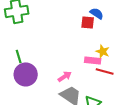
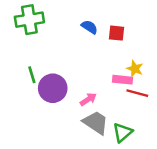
blue semicircle: (97, 13) -> (89, 27), moved
purple circle: (26, 74) -> (53, 88), moved

